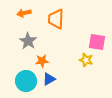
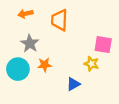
blue triangle: (49, 79) -> (73, 84), moved
cyan circle: (26, 81) -> (18, 69), moved

